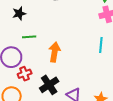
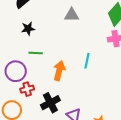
cyan line: (101, 45) -> (87, 61), moved

